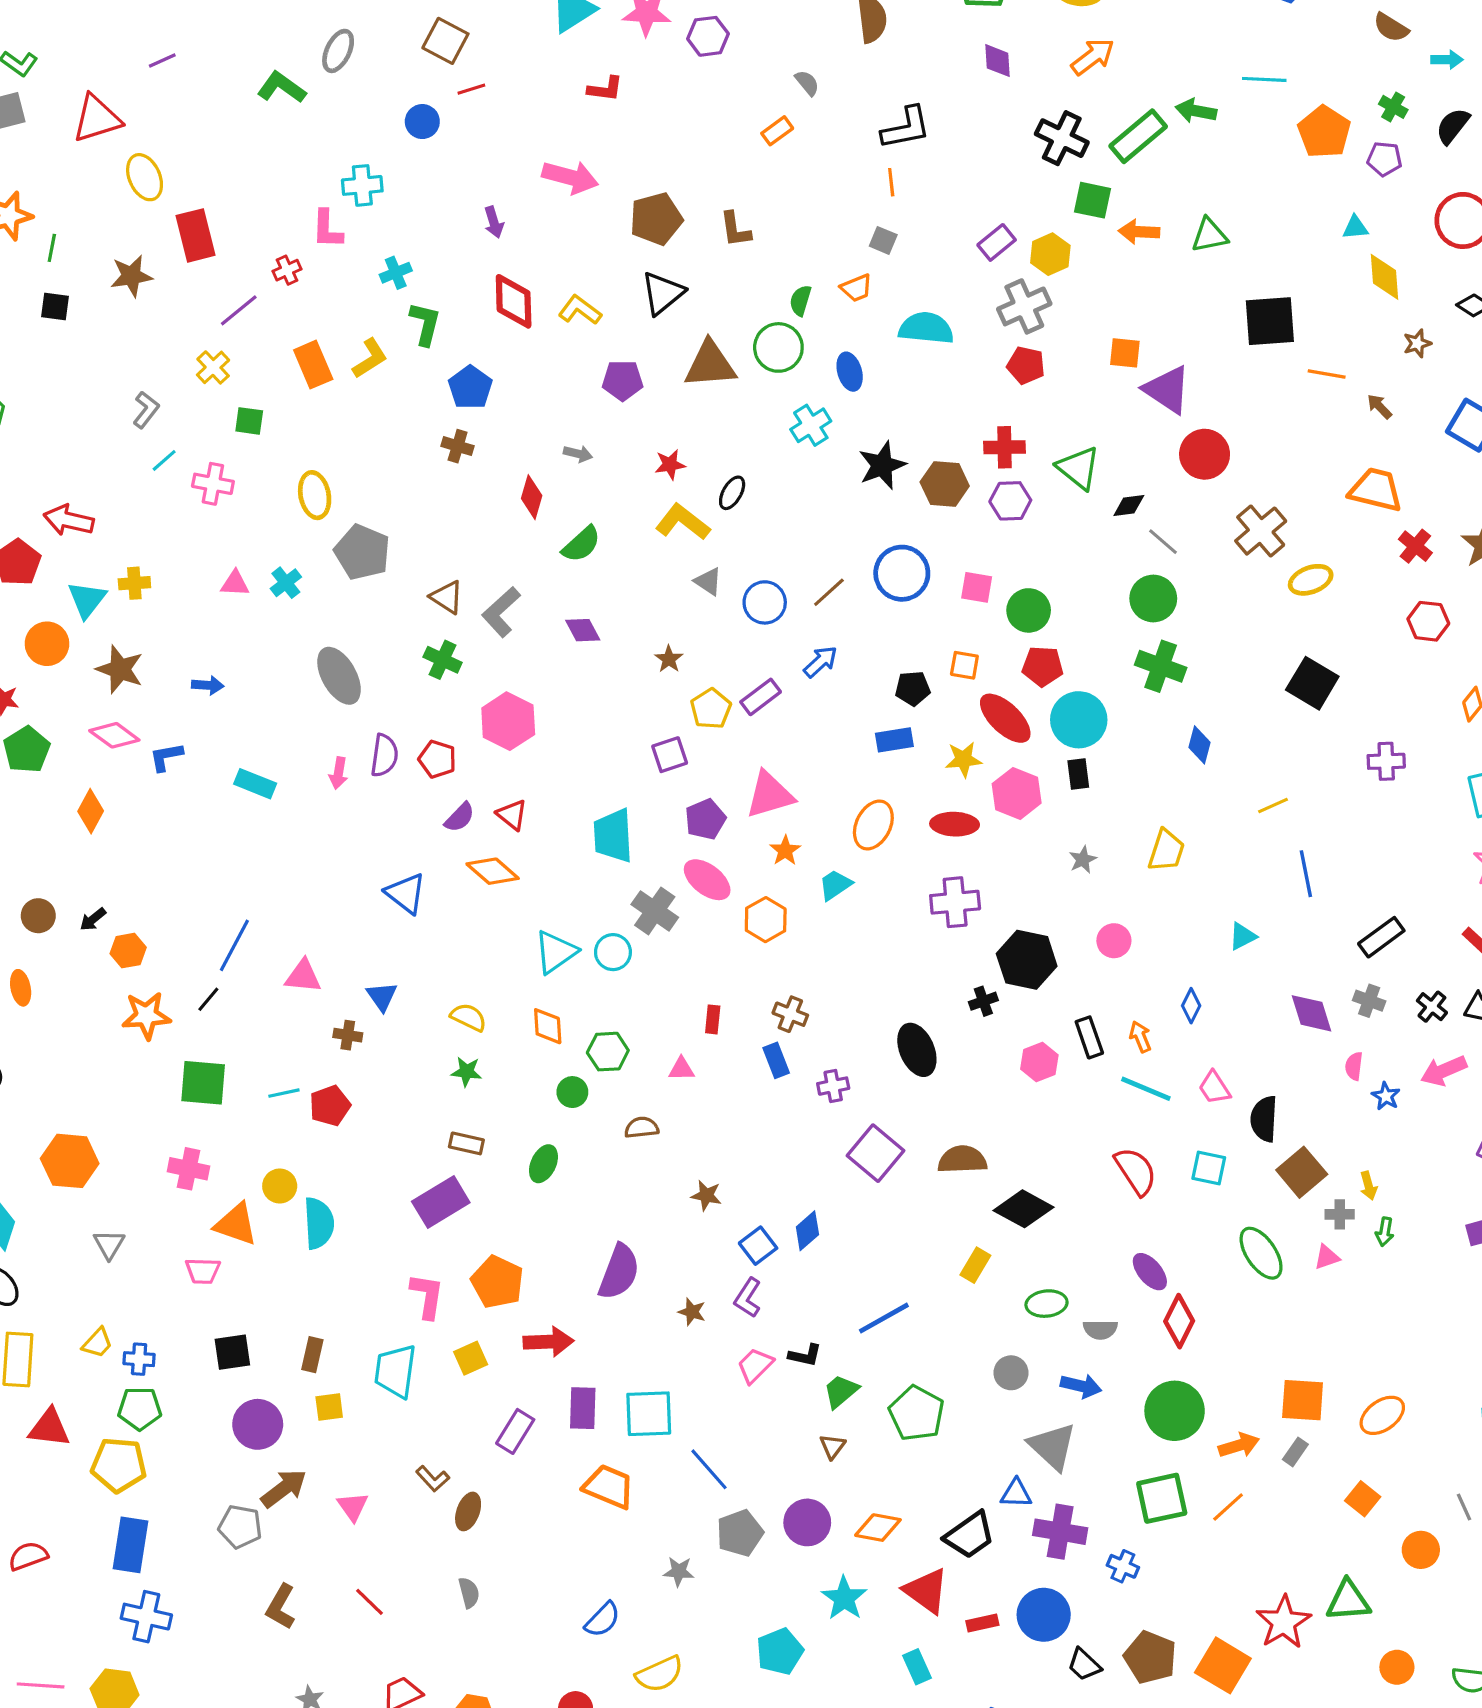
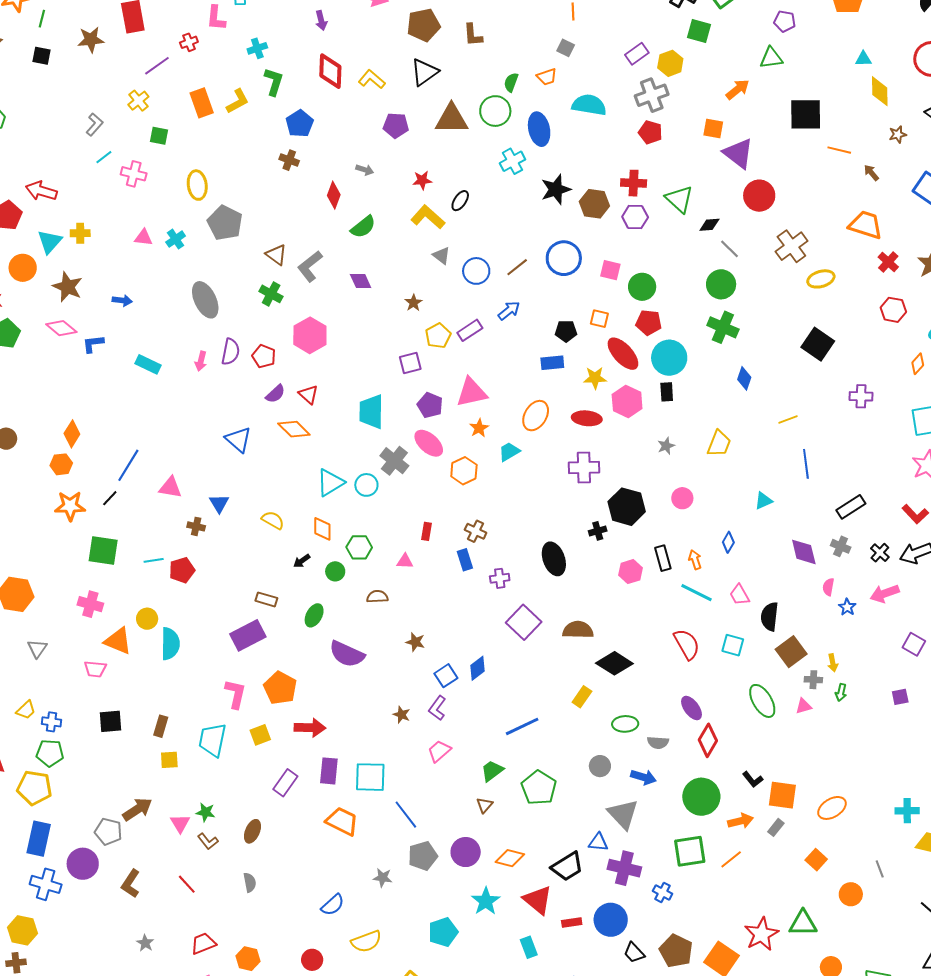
purple pentagon: (1384, 159) -> (785, 21), moved
orange arrow: (1139, 232) -> (738, 89), moved, turned 135
blue ellipse: (850, 372) -> (539, 129), size x1.4
orange diamond: (91, 811) -> (72, 434), moved
purple pentagon: (705, 819) -> (430, 405), turned -30
black arrow: (93, 919) -> (302, 561), moved
green star: (467, 1072) -> (206, 812), moved
purple semicircle: (619, 1272) -> (347, 654), moved, turned 90
black L-shape: (805, 1355) -> (753, 779), moved, turned 35
purple circle: (258, 1424) -> (83, 864), moved
brown L-shape: (433, 1479) -> (208, 841), moved

